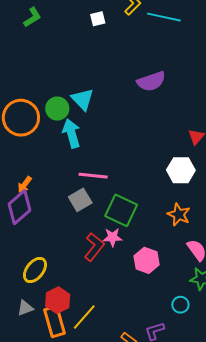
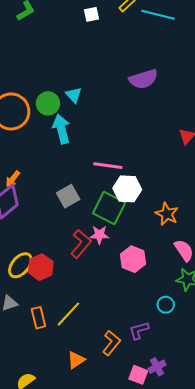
cyan triangle: (83, 99) -> (74, 95), size x0.7
white hexagon: (181, 170) -> (127, 189), moved
pink line: (93, 176) -> (108, 166), moved
red hexagon: (58, 300) -> (41, 267), moved
orange rectangle: (54, 322) -> (38, 318), size x0.7

